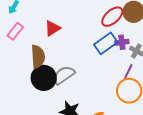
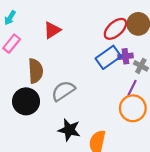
red triangle: (52, 28) -> (52, 30), moved
black circle: (44, 78) -> (26, 101), moved

